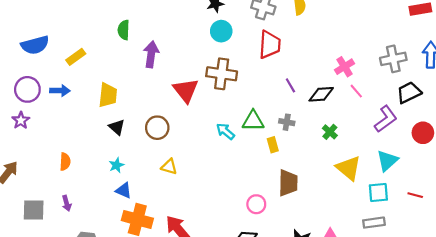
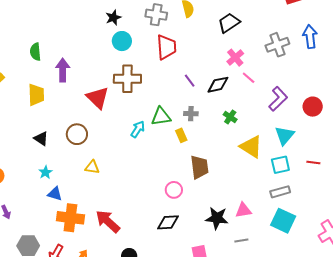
black trapezoid: (409, 93) -> (229, 23), moved
yellow trapezoid: (108, 95) -> (36, 95), moved
cyan arrow: (225, 131) -> (138, 129), turned 90

